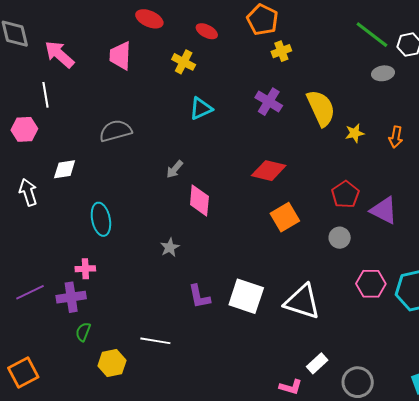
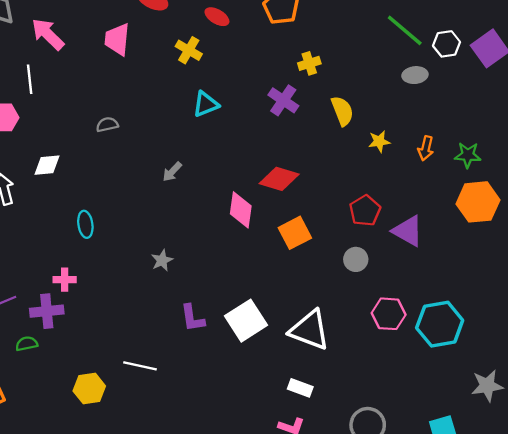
yellow cross: (281, 51) -> (309, 63), moved
yellow semicircle: (321, 108) -> (342, 111), size x0.7
gray semicircle: (115, 131) -> (107, 125), size x0.6
pink diamond: (199, 201) -> (241, 210), moved
cyan ellipse: (101, 219) -> (85, 224), size x0.7
white square: (246, 296) -> (246, 321), turned 36
green semicircle: (83, 332) -> (27, 344), moved, turned 54
white rectangle: (317, 363) -> (300, 388), moved, turned 60

